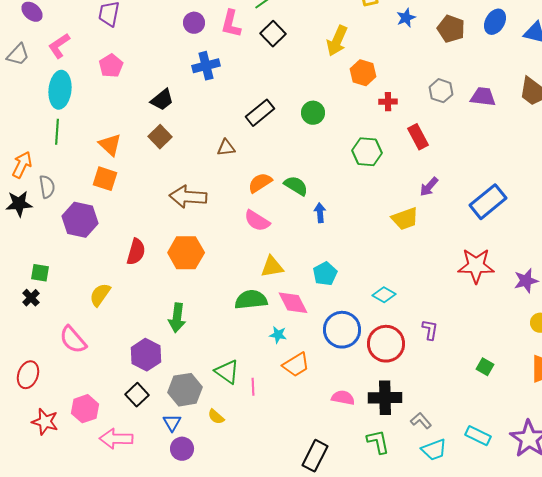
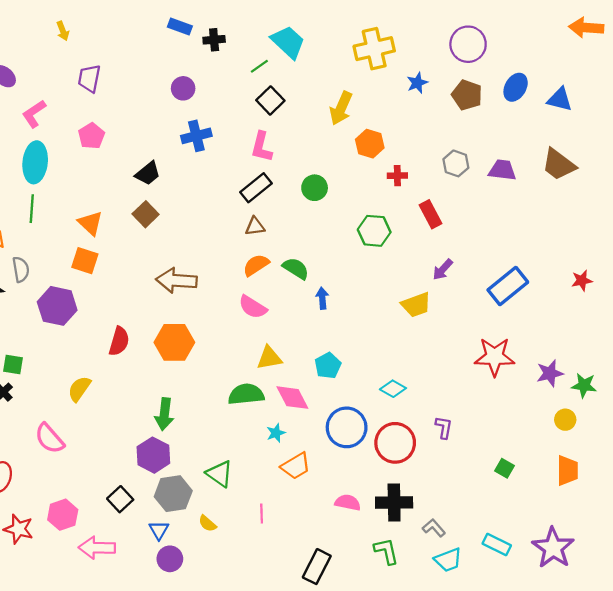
pink L-shape: (231, 24) -> (262, 147), moved
brown triangle: (226, 148) -> (255, 226), moved
cyan star: (278, 335) -> (276, 433), turned -30
purple hexagon: (146, 355) -> (153, 455), moved
pink line: (253, 387) -> (262, 514), moved

